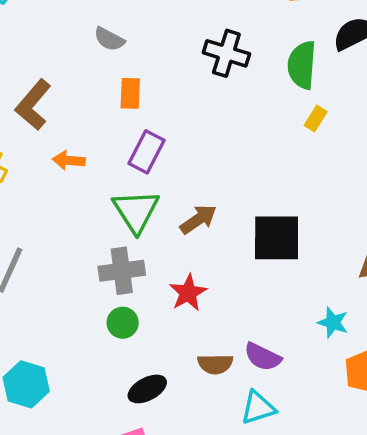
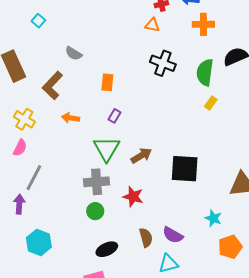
gray semicircle: (109, 39) -> (74, 53), moved
purple rectangle: (146, 152) -> (115, 116), size x0.6
red star: (188, 293) -> (133, 197), turned -30
brown semicircle: (215, 364) -> (146, 238), turned -108

